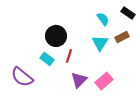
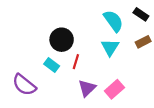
cyan semicircle: (103, 19) -> (113, 21), size x1.5
brown rectangle: (122, 37) -> (143, 42), moved

